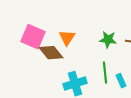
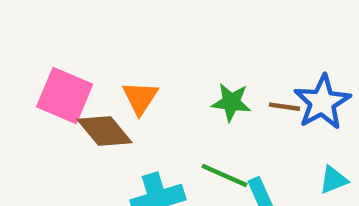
green line: (105, 73) -> (225, 176), turned -60

